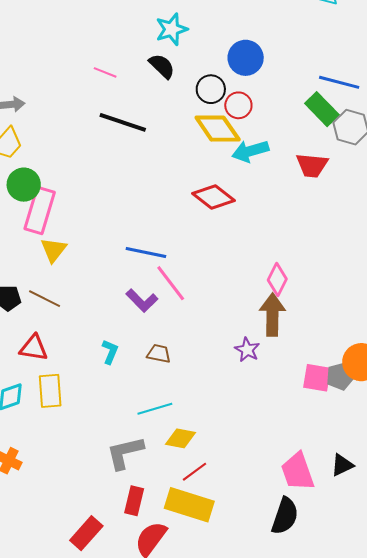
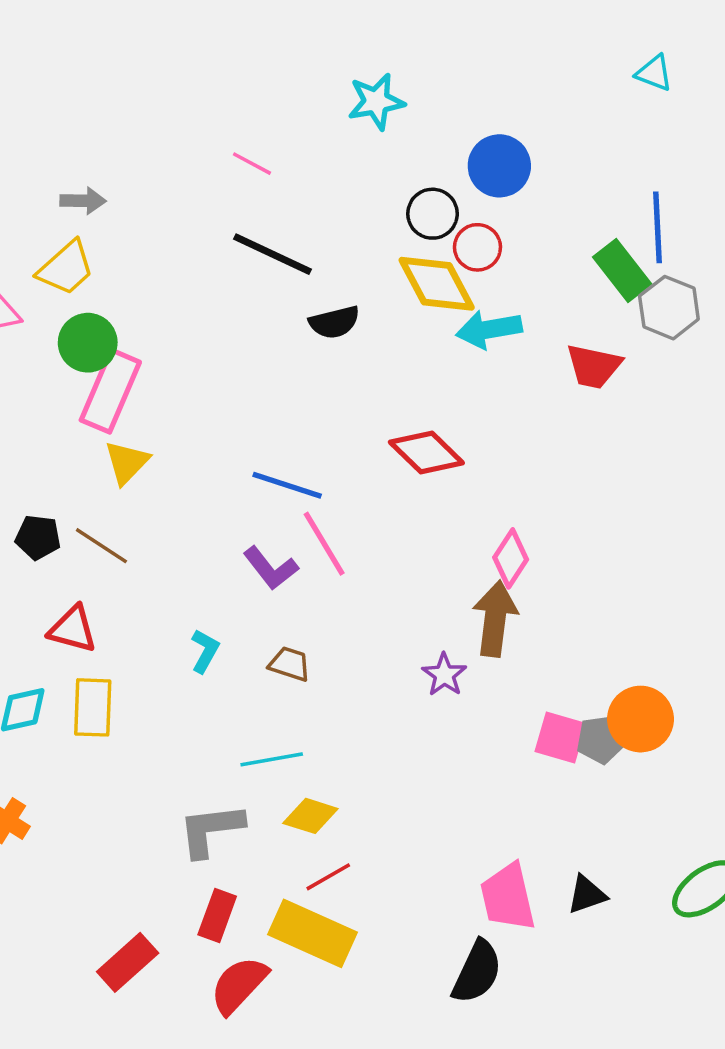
black semicircle: (162, 66) -> (334, 322), moved, turned 116
blue line: (339, 82) -> (658, 227), turned 66
red diamond: (214, 197) -> (426, 452), moved

